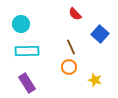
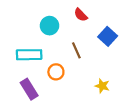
cyan circle: (21, 24) -> (50, 26), moved
orange circle: (69, 67) -> (56, 72), moved

